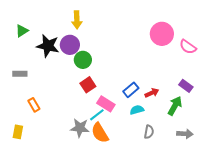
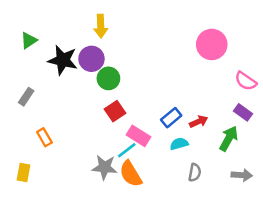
pink semicircle: (188, 47) -> (246, 81), moved
gray rectangle: (20, 74) -> (26, 97), turned -56

